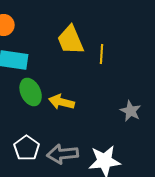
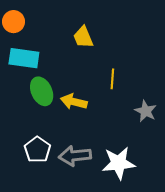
yellow trapezoid: (71, 40) -> (83, 37), size x0.7
yellow line: (102, 54) -> (112, 79), moved

